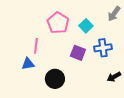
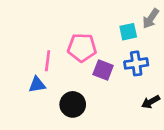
pink pentagon: (58, 23) -> (82, 48), moved, turned -30
cyan square: (86, 26) -> (128, 32), moved, turned 32

